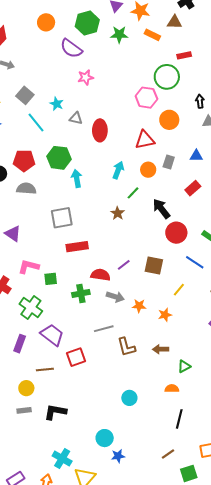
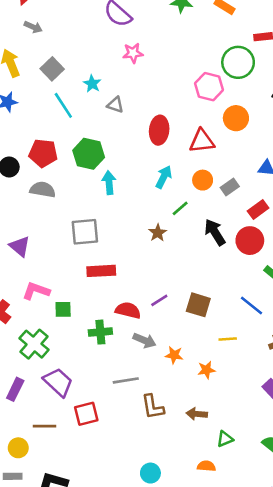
red ellipse: (100, 130) -> (159, 130), moved
gray rectangle: (169, 162) -> (230, 187), moved, turned 32
red circle: (176, 233) -> (250, 241), moved
yellow line: (179, 290) -> (228, 339), turned 40

